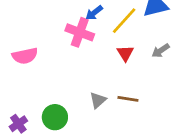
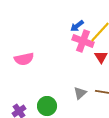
pink cross: (80, 32) -> (83, 41), moved

